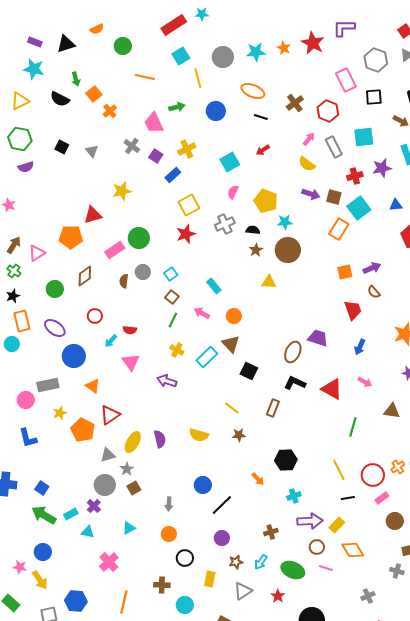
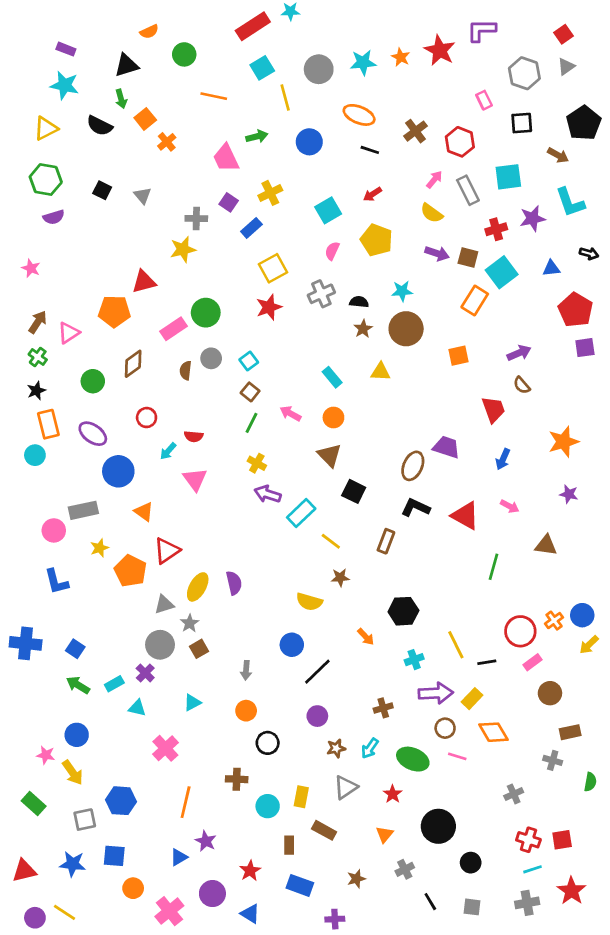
black triangle: (66, 44) -> (126, 65), moved
pink rectangle: (346, 80) -> (484, 100), size x0.6
gray cross: (132, 146) -> (196, 218), moved, turned -35
yellow pentagon: (266, 201) -> (377, 240), moved
orange square: (345, 272) -> (459, 356), moved
cyan rectangle: (214, 286) -> (332, 377), moved
cyan rectangle: (207, 357) -> (301, 513), moved
purple arrow: (167, 381) -> (268, 494), moved
yellow semicircle: (199, 435) -> (309, 602), moved
yellow line: (339, 470) -> (456, 645), moved
green arrow: (44, 515) -> (78, 685), size x0.7
yellow rectangle: (210, 579) -> (301, 797), moved

